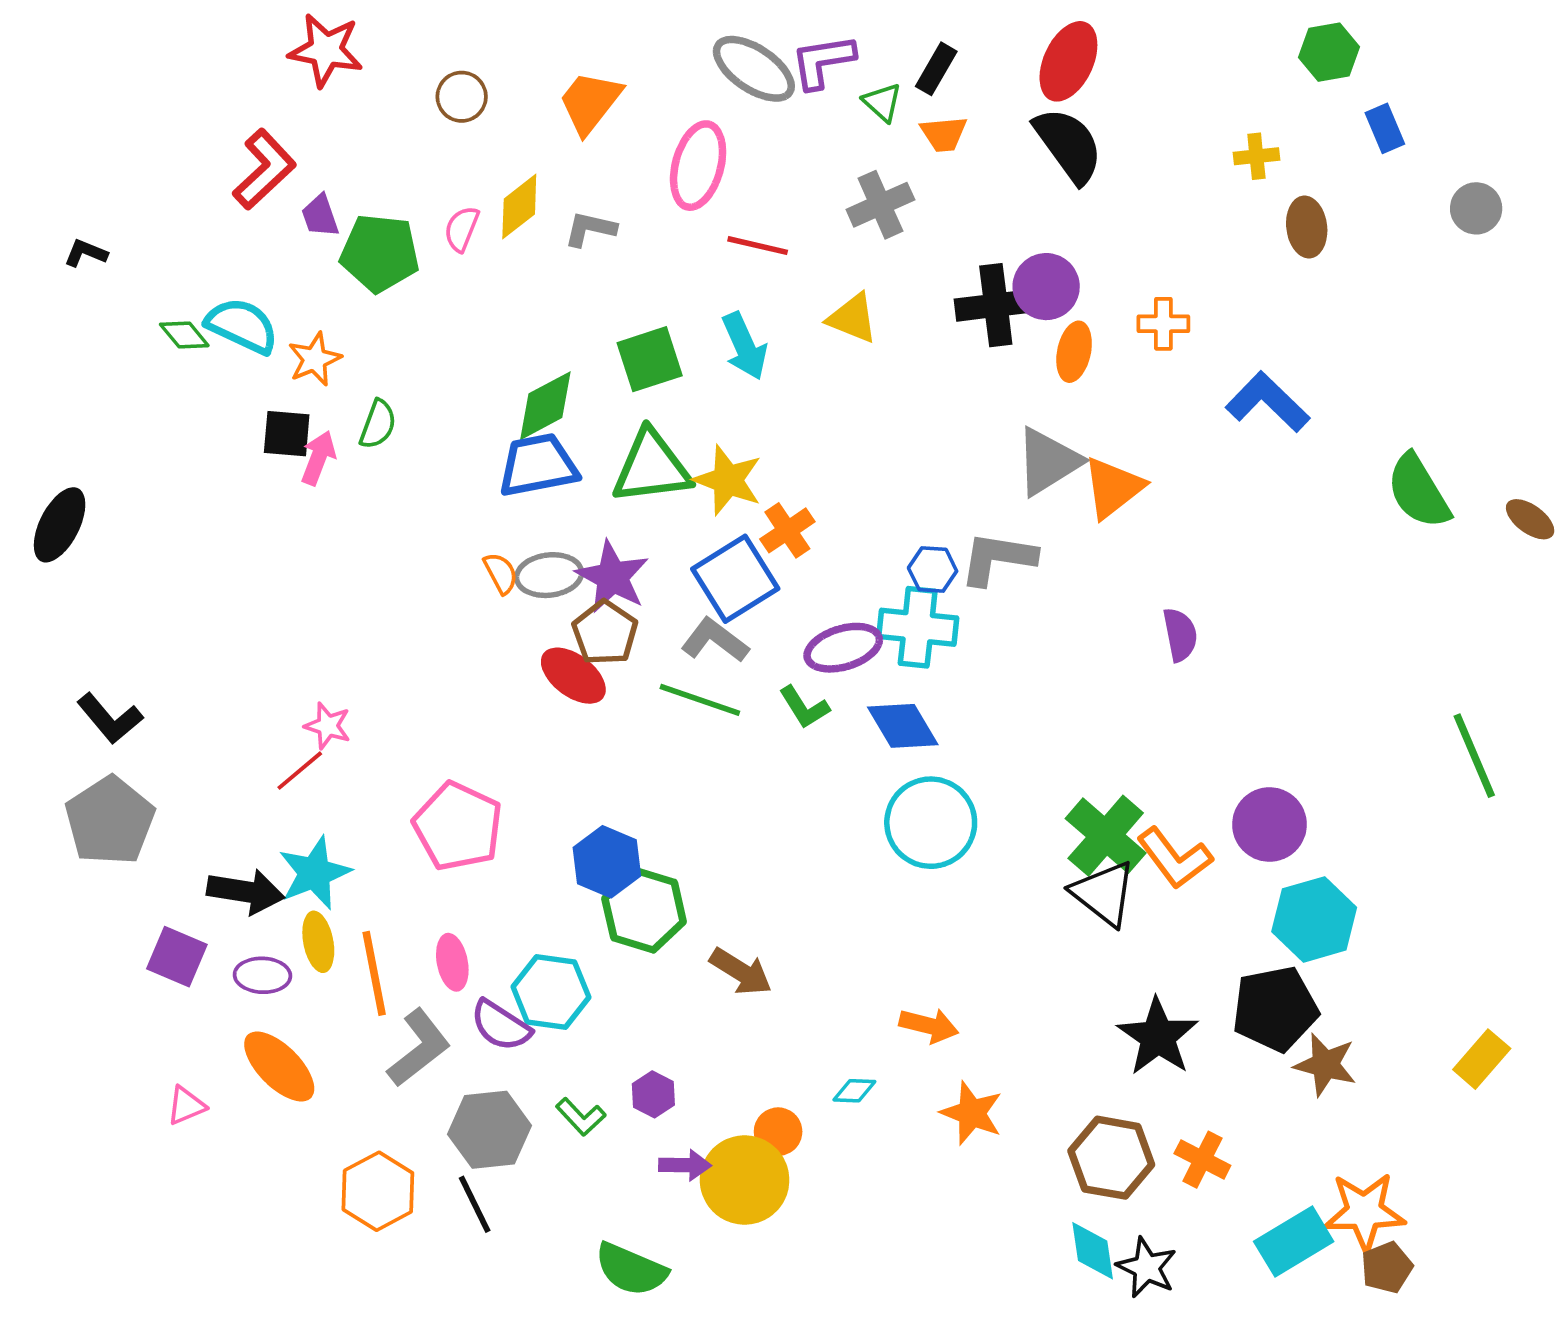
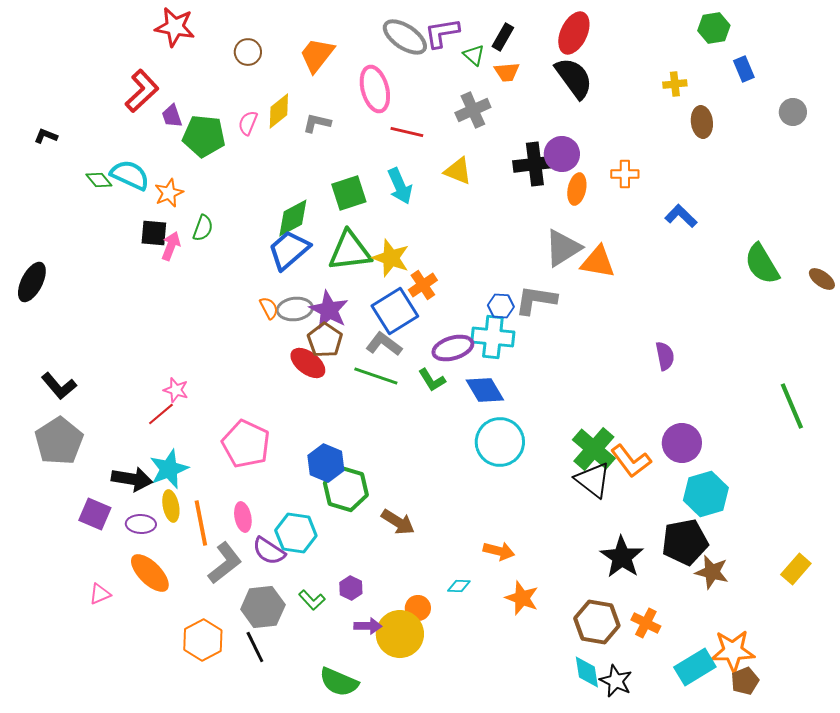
pink ellipse: (698, 166) -> (375, 89), turned -30
blue L-shape: (1268, 402) -> (681, 216), size x0.7
blue trapezoid: (538, 465) -> (289, 250), turned -30
orange triangle: (1113, 488) -> (598, 262), turned 48
purple semicircle: (1180, 635) -> (665, 356), moved

